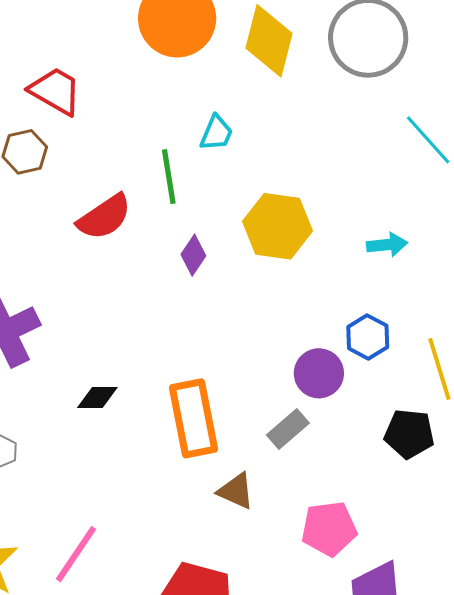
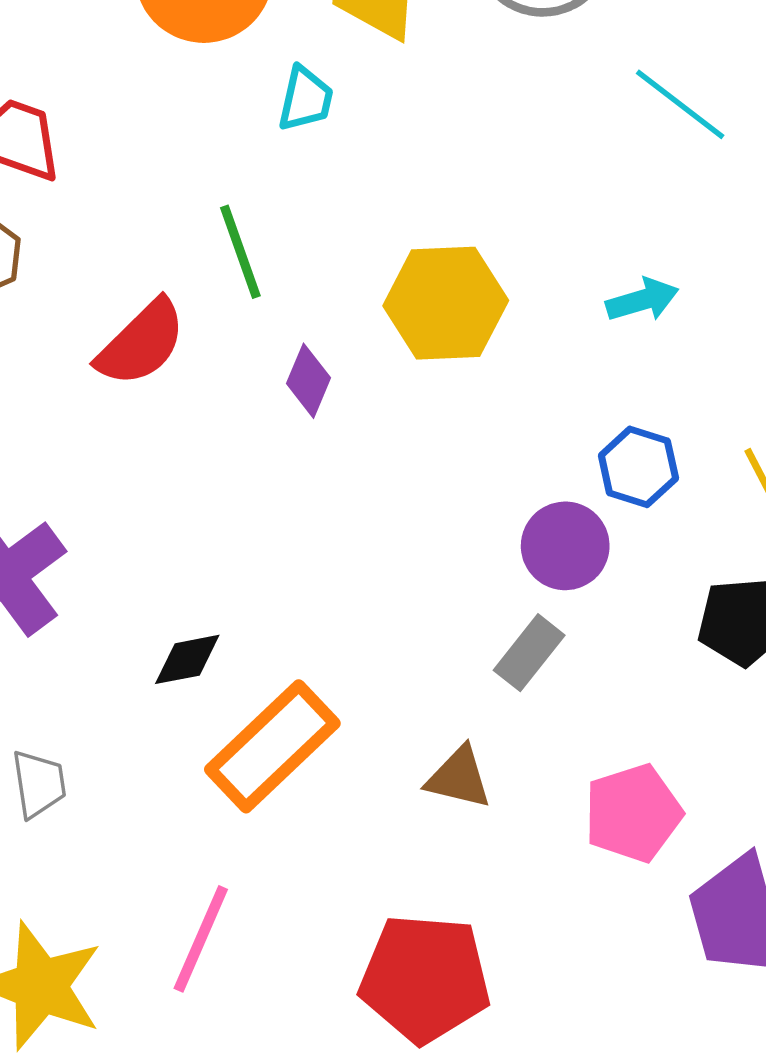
cyan trapezoid: (216, 133) -> (305, 99), moved
orange rectangle: (193, 418) -> (272, 746), moved, turned 68

